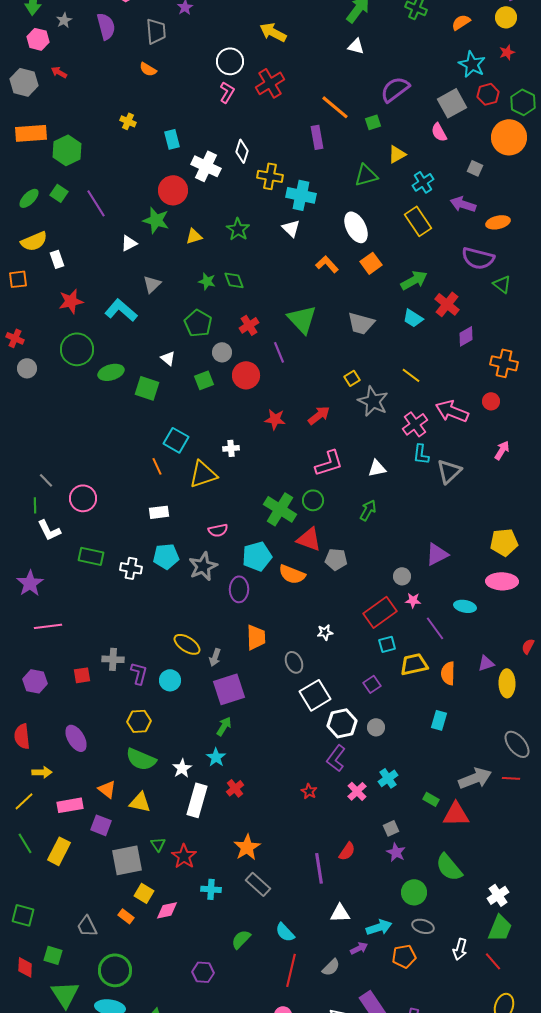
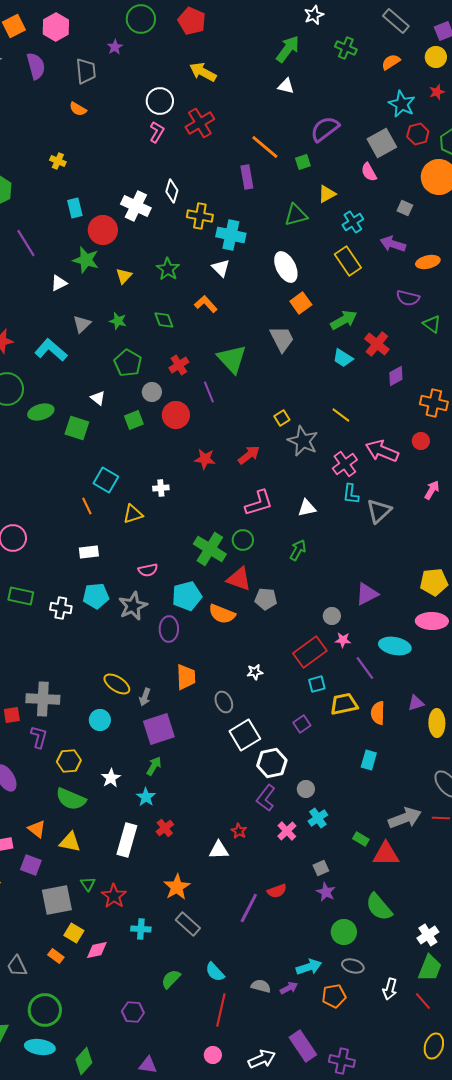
cyan rectangle: (172, 139) -> (75, 208), moved
yellow triangle: (194, 236) -> (124, 276), turned -30
purple semicircle: (478, 258) -> (408, 298), size x0.7
orange L-shape: (327, 264) -> (206, 304), moved
green star: (207, 281) -> (118, 321), moved
gray trapezoid: (361, 323) -> (282, 339), moved, turned -132
yellow triangle: (203, 474) -> (133, 514), size x0.7
cyan ellipse: (465, 606) -> (395, 646), size x1.4
gray cross: (113, 659) -> (43, 699), size x1.5
purple L-shape: (139, 673) -> (39, 737), moved
gray circle: (376, 727) -> (306, 789), moved
white star: (182, 768) -> (111, 778), moved
red semicircle: (347, 851) -> (277, 891), turned 36
purple line: (319, 868) -> (249, 908), turned 36
white triangle: (340, 913) -> (219, 850), moved
gray semicircle: (331, 967) -> (261, 986), moved, turned -120

